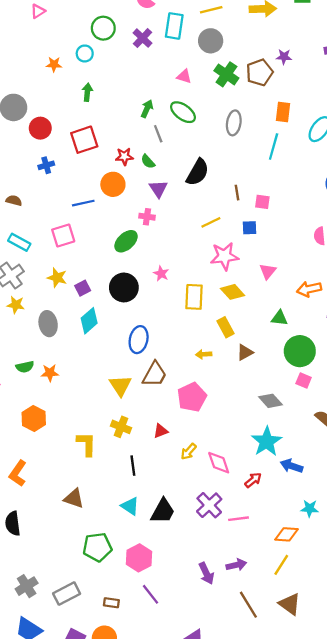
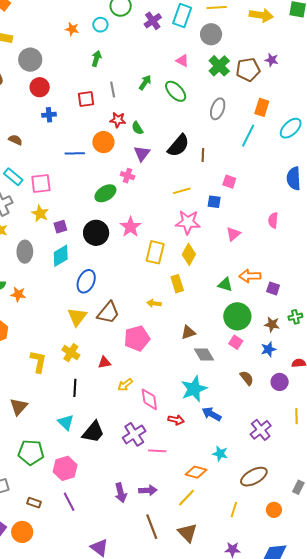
red circle: (40, 128) -> (40, 87), moved
gray line: (158, 134) -> (113, 90), moved
red square: (84, 140) -> (86, 99), size x0.7
brown line: (237, 193) -> (203, 155), moved
pink square: (63, 235) -> (41, 183), moved
pink triangle: (268, 271) -> (233, 234), moved
pink star: (161, 274) -> (130, 227), size x1.5
orange arrow: (309, 289) -> (250, 276), moved
yellow diamond: (232, 292) -> (189, 254), turned 60
blue ellipse: (139, 340) -> (86, 281), moved
brown triangle: (245, 352) -> (188, 332), moved
red arrow: (253, 480) -> (176, 420), turned 42
brown triangle: (74, 498) -> (19, 407), turned 42

